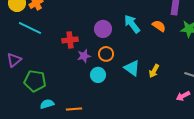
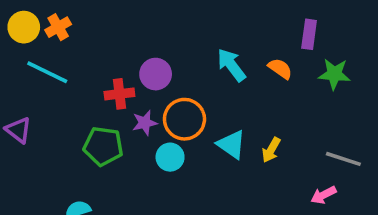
purple circle: (103, 29) -> (156, 74), moved
orange circle: (106, 54) -> (184, 119), size x1.5
purple triangle: (14, 60) -> (18, 130), turned -42
green pentagon: (35, 81) -> (103, 146), moved

